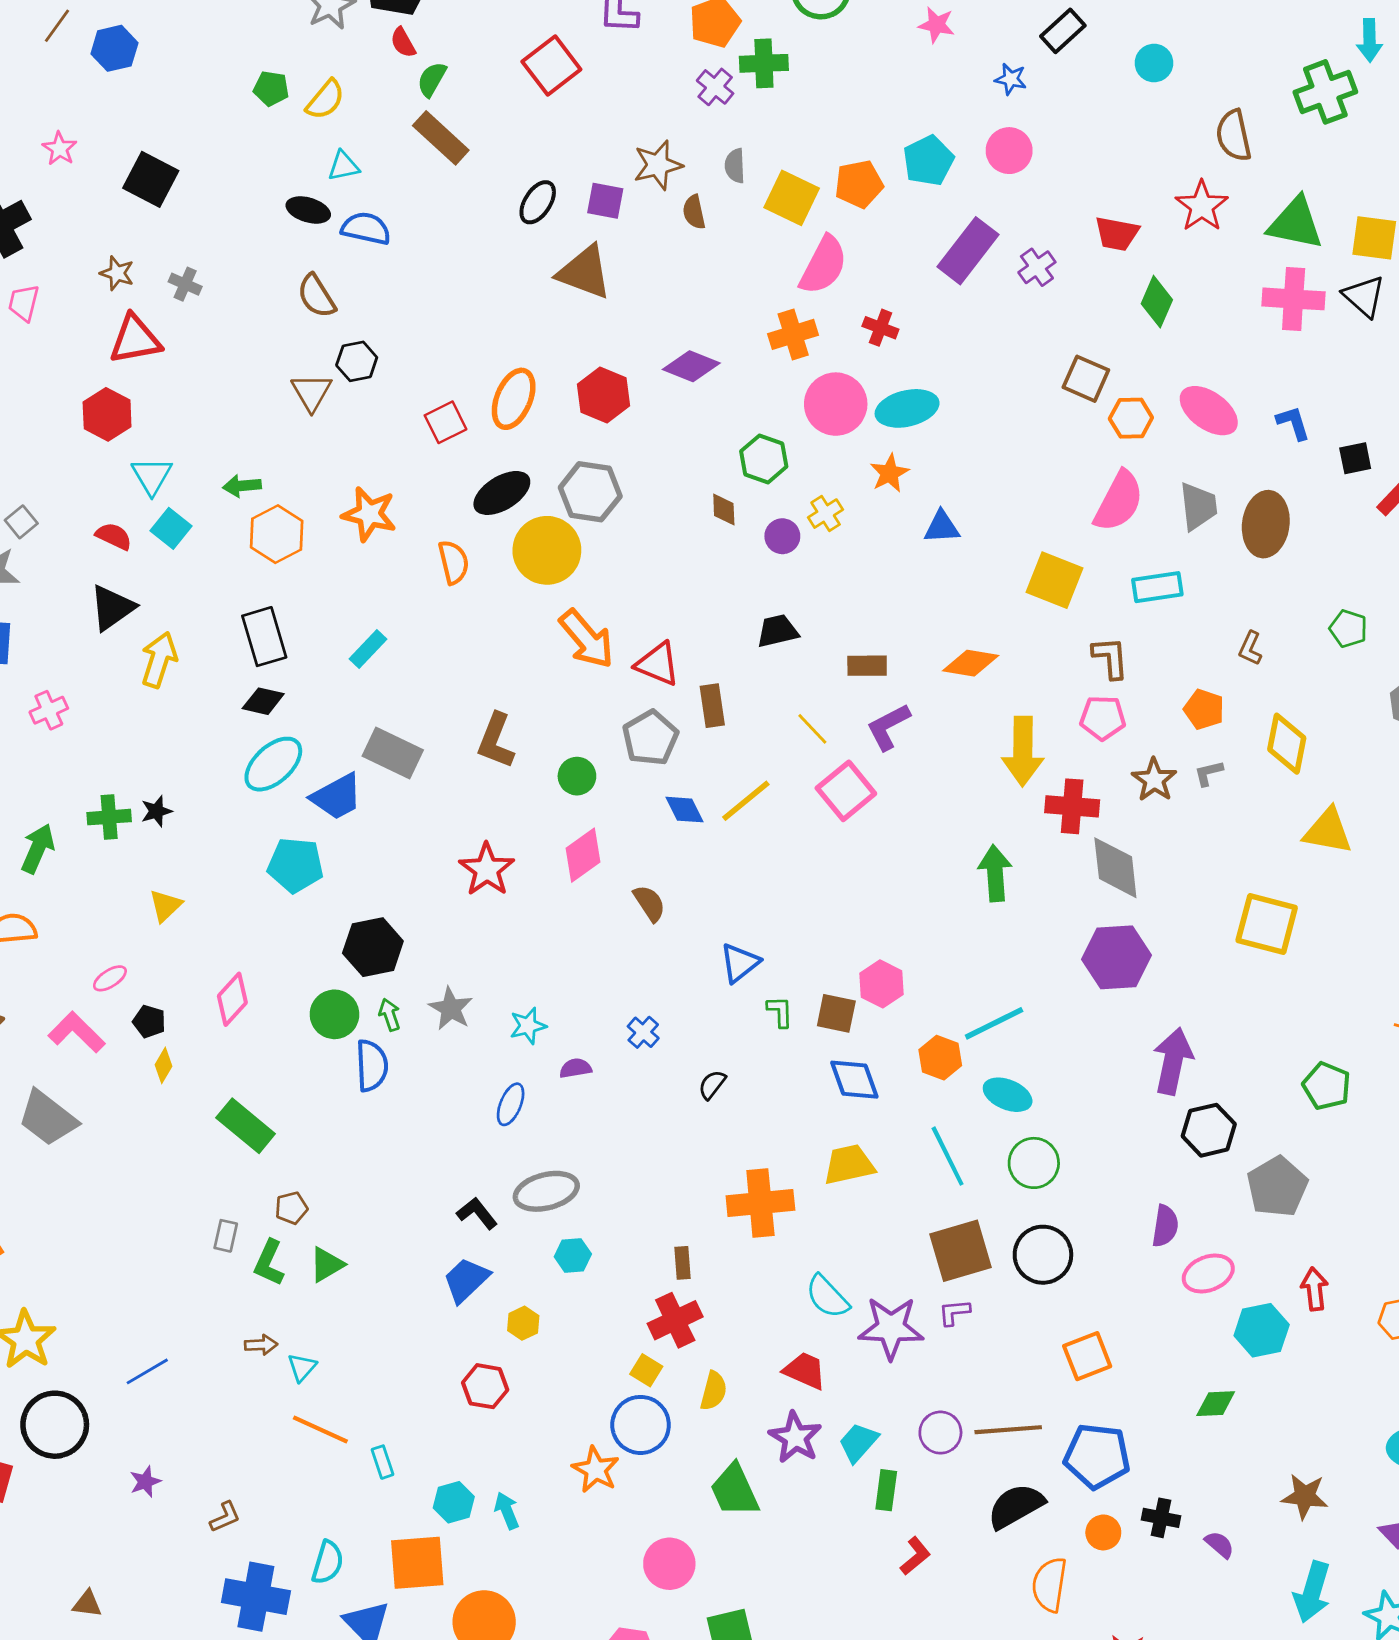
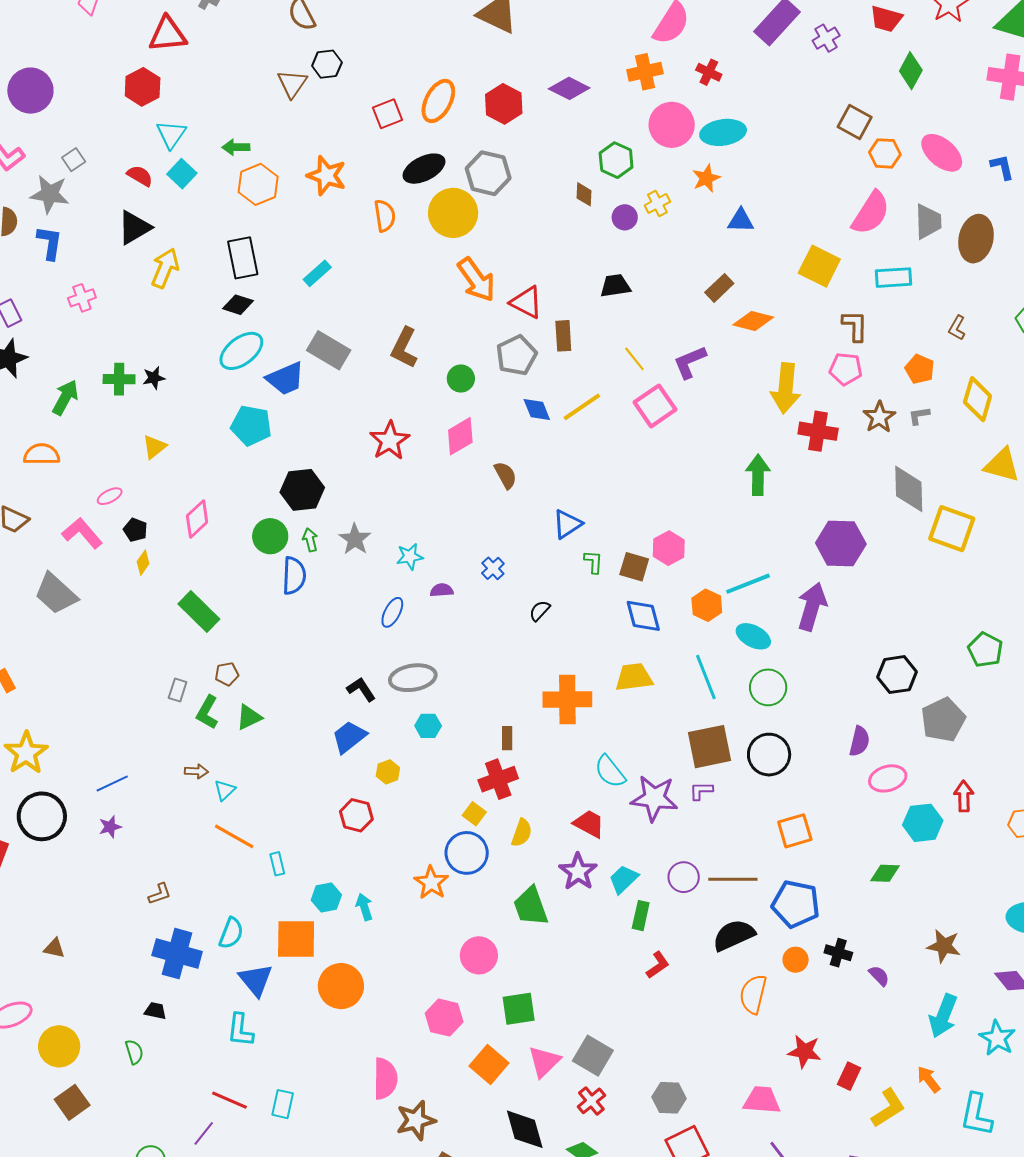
brown rectangle: (867, 666) -> (719, 288), moved, turned -48
gray diamond: (1115, 868) -> (909, 489), moved
purple arrow: (1173, 1061) -> (812, 607), moved
purple star: (145, 1482) -> (110, 827), moved

